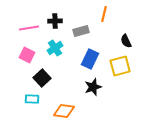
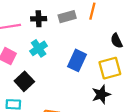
gray rectangle: (81, 31) -> (67, 17), moved
black star: (93, 87) -> (101, 94), moved

